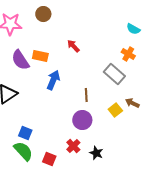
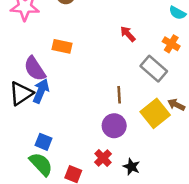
red arrow: (73, 46) -> (128, 34), moved
purple semicircle: (20, 60) -> (35, 69), moved
blue arrow: (53, 80) -> (41, 91), moved
yellow square: (115, 110) -> (155, 113), size x1.6

